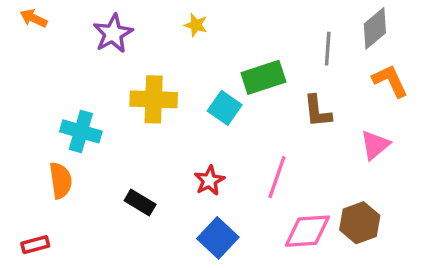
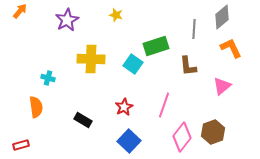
orange arrow: (34, 18) -> (20, 11), turned 105
cyan cross: (81, 131) -> (48, 78), size x0.6
pink diamond: (307, 231) -> (182, 137), turned -48

